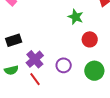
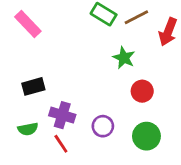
purple cross: (35, 59) -> (62, 115), turned -36

